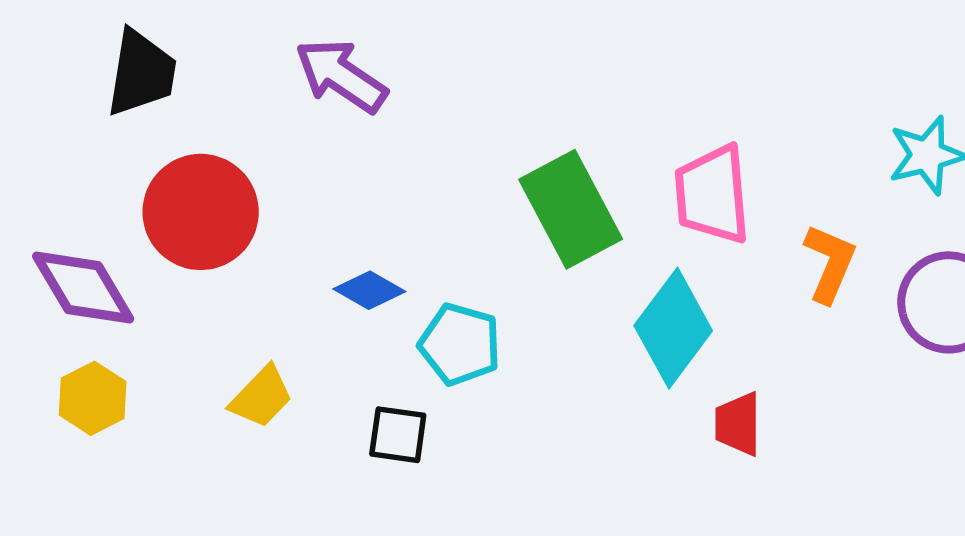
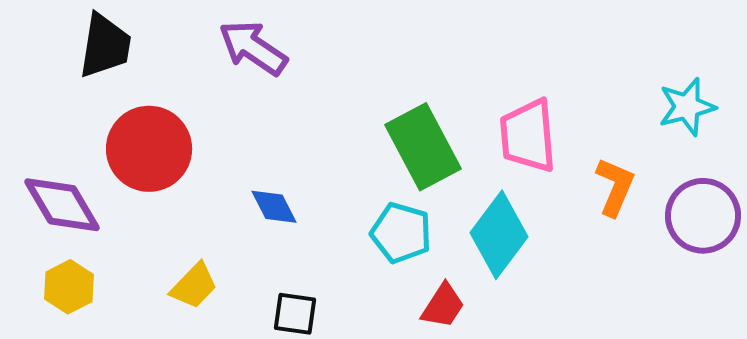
blue diamond: (369, 290) -> (274, 207), turned 33
cyan pentagon: (460, 344) -> (401, 233), moved
red trapezoid: (738, 424) -> (443, 306), moved, turned -147

